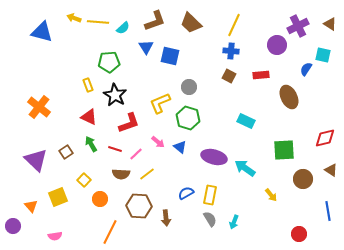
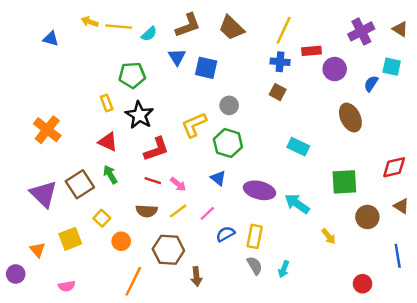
blue triangle: (42, 32) -> (51, 39), size x0.6
purple circle: (277, 45) -> (335, 69), moved
red rectangle: (261, 75) -> (312, 51), moved
pink arrow: (158, 142) -> (178, 184), moved
red line: (115, 149) -> (153, 181), moved
brown square: (66, 152) -> (80, 184), size x1.6
pink line: (136, 154) -> (207, 213), moved
brown arrow: (166, 218) -> (196, 276), moved

